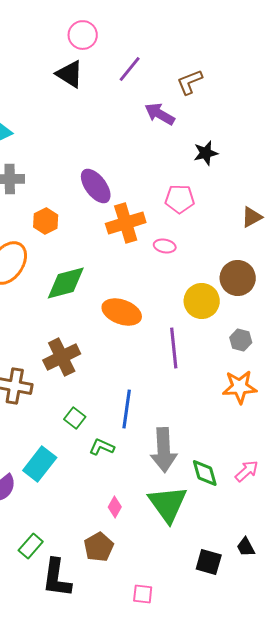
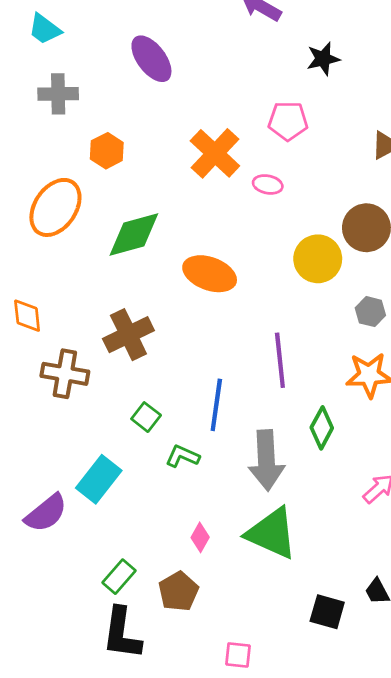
purple ellipse: (96, 186) -> (151, 59), moved
orange cross: (126, 223) -> (215, 153), turned -30
purple line: (174, 348) -> (280, 360), moved
green diamond: (205, 473) -> (322, 428), moved, turned 44
green triangle: (168, 504) -> (272, 533), turned -30
green rectangle: (31, 546) -> (119, 577), moved

